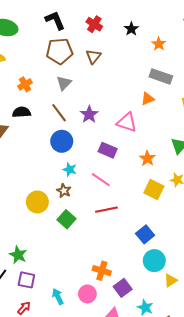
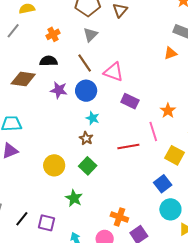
purple star: (89, 114) -> (59, 90), moved, turned -30
pink triangle: (127, 122) -> (114, 72), moved
pink line: (101, 180) -> (153, 131), moved, turned 36
yellow square: (154, 190) -> (175, 155), moved
yellow circle: (37, 202) -> (54, 165), moved
red line: (106, 210) -> (128, 146), moved
green star: (18, 255) -> (74, 198), moved

